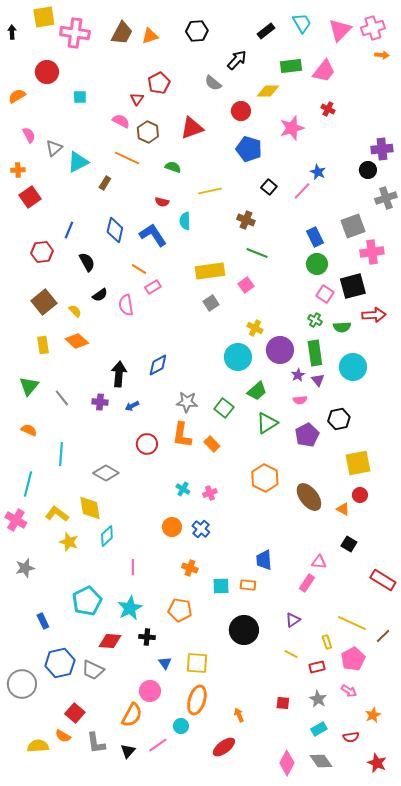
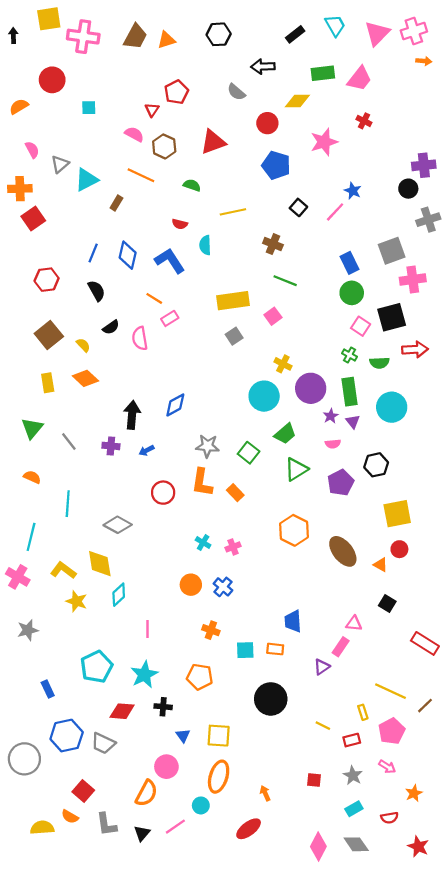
black arrow: (237, 60) -> (263, 67), turned -135
orange cross: (18, 170) -> (20, 189), size x1.5
blue line: (69, 230) -> (93, 253), moved
purple triangle: (293, 620) -> (322, 667), moved

